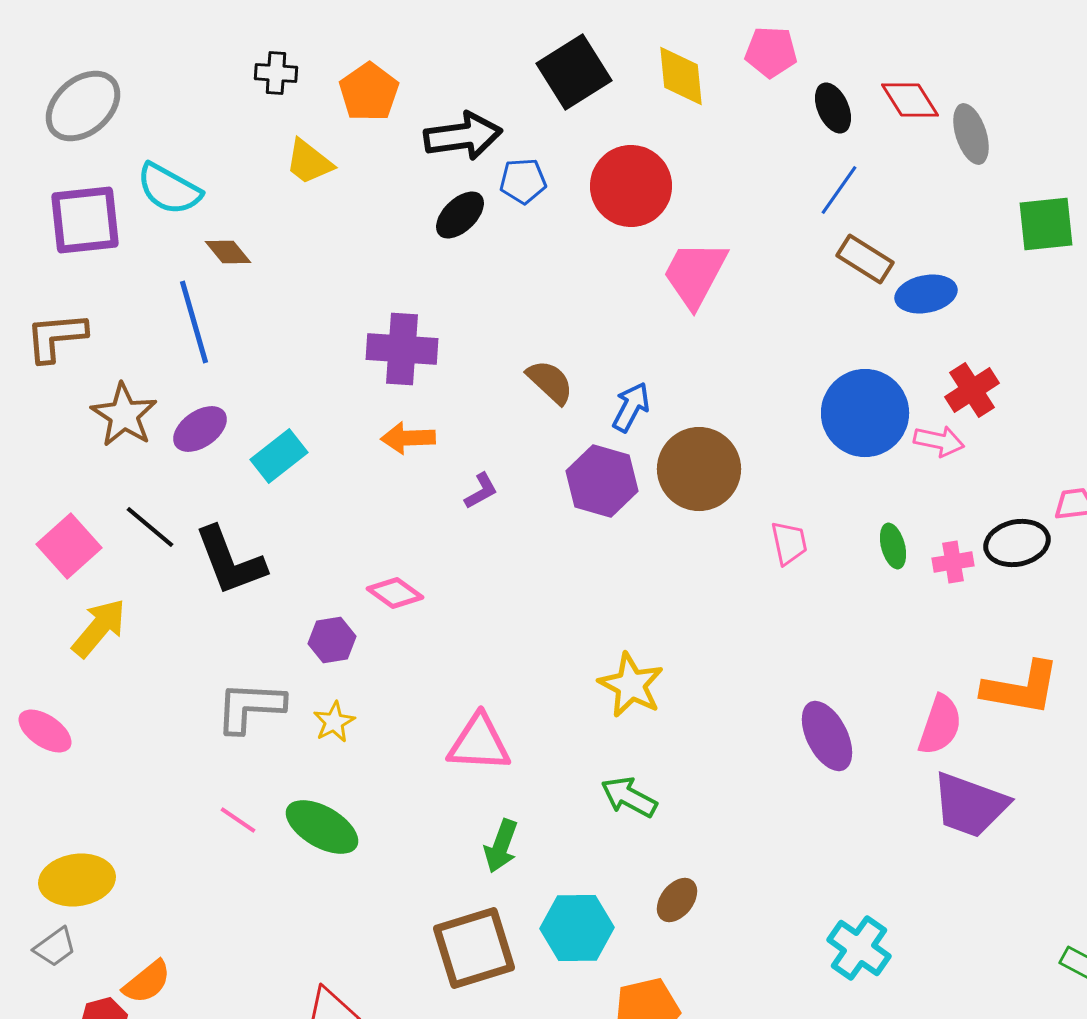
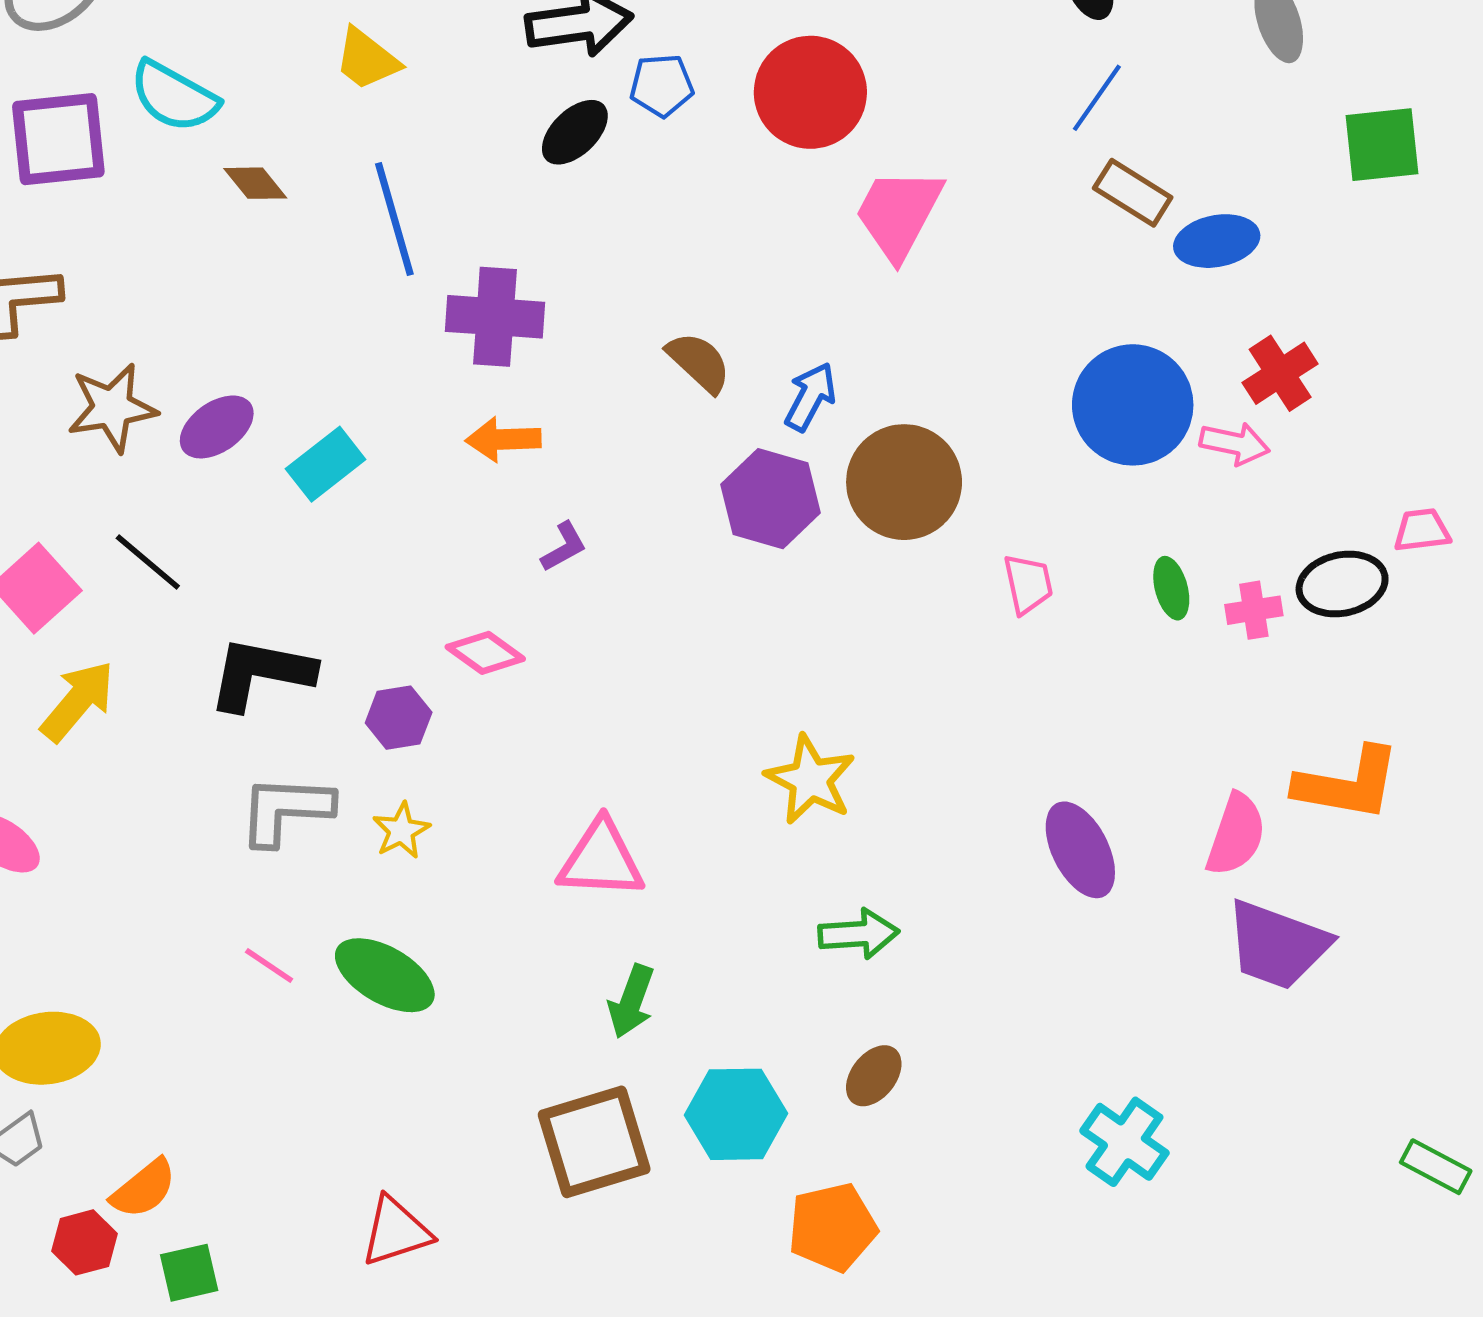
blue line: (194, 322) -> (394, 219), moved
brown star: (124, 415) -> (112, 408), turned 30
purple L-shape: (481, 491) -> (564, 547), moved
black L-shape: (230, 561) -> (261, 674), moved, turned 122
green arrow: (629, 797) -> (859, 934), moved, turned 148

